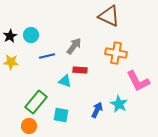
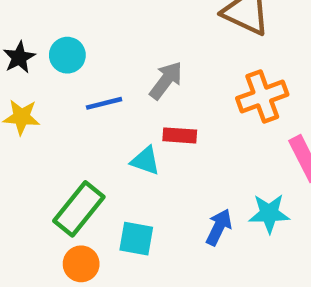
orange cross: (116, 53) -> (262, 96), turned -30
cyan star: (119, 104) -> (269, 213), turned -30
orange circle: (29, 126) -> (81, 264), moved

